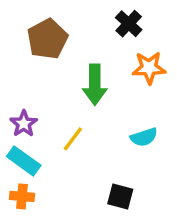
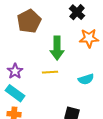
yellow line: (73, 139) -> (50, 72), moved, turned 49

